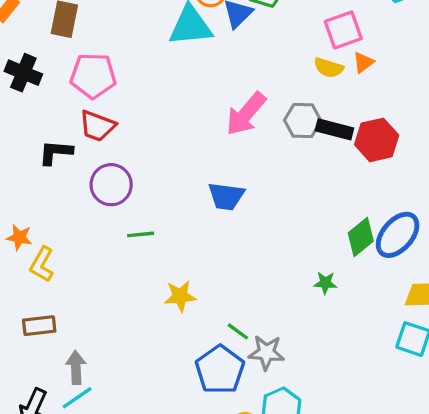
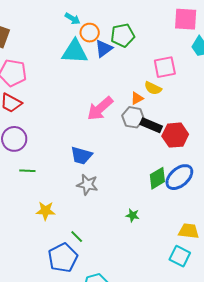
orange triangle: (363, 62) -> (137, 98), moved
blue ellipse: (398, 235) -> (179, 177), moved
green diamond: (361, 237) -> (157, 178), moved
gray star: (266, 353) -> (87, 185), moved

